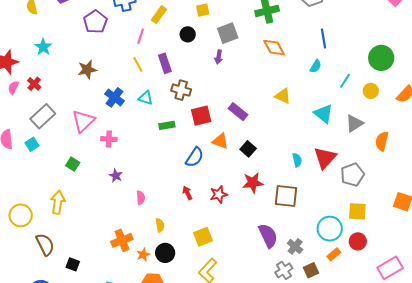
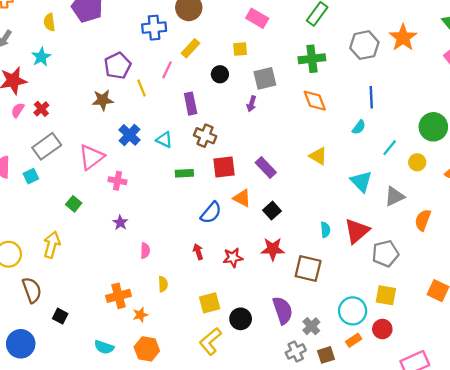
purple pentagon: (95, 22) -> (118, 66), moved
cyan star: (43, 47) -> (41, 57), moved
yellow line: (138, 64) -> (142, 88), moved
black circle: (165, 253) -> (241, 319), moved

